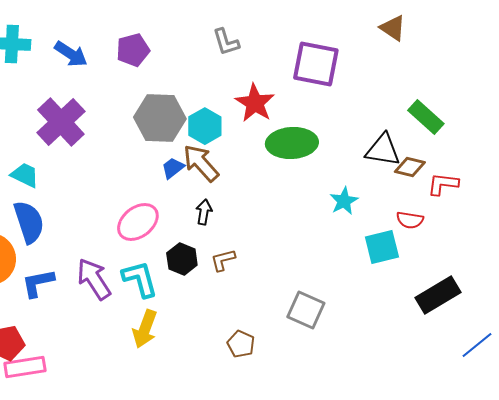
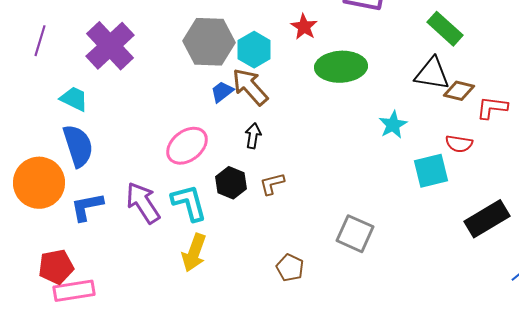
red star: (255, 103) -> (304, 27), size x0.7
green rectangle: (426, 117) -> (445, 29), moved

